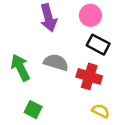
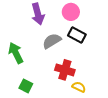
gray semicircle: (56, 62) -> (52, 41), moved, turned -48
red cross: (89, 76) -> (65, 70), moved

